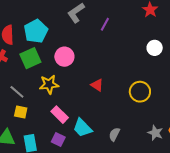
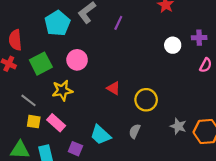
cyan pentagon: (36, 31) -> (57, 23), moved
yellow circle: (140, 92) -> (146, 100), moved
pink rectangle: (60, 115) -> (56, 123), moved
gray star: (155, 133) -> (178, 126), moved
gray semicircle: (114, 134) -> (135, 131), moved

